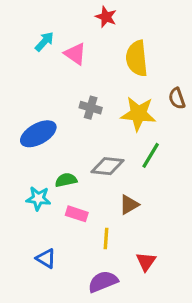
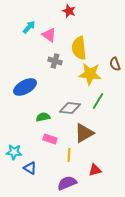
yellow semicircle: (137, 58) -> (79, 48), moved
gray cross: (91, 108) -> (55, 61), moved
cyan star: (38, 198) -> (14, 152), moved
brown triangle: (129, 205) -> (84, 133), size x1.5
red triangle: (146, 262) -> (95, 170), turned 40

